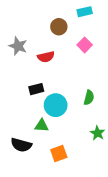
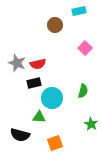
pink square: (85, 45) -> (85, 48), moved
gray star: (18, 46) -> (17, 63), moved
red semicircle: (46, 57) -> (38, 64), moved

